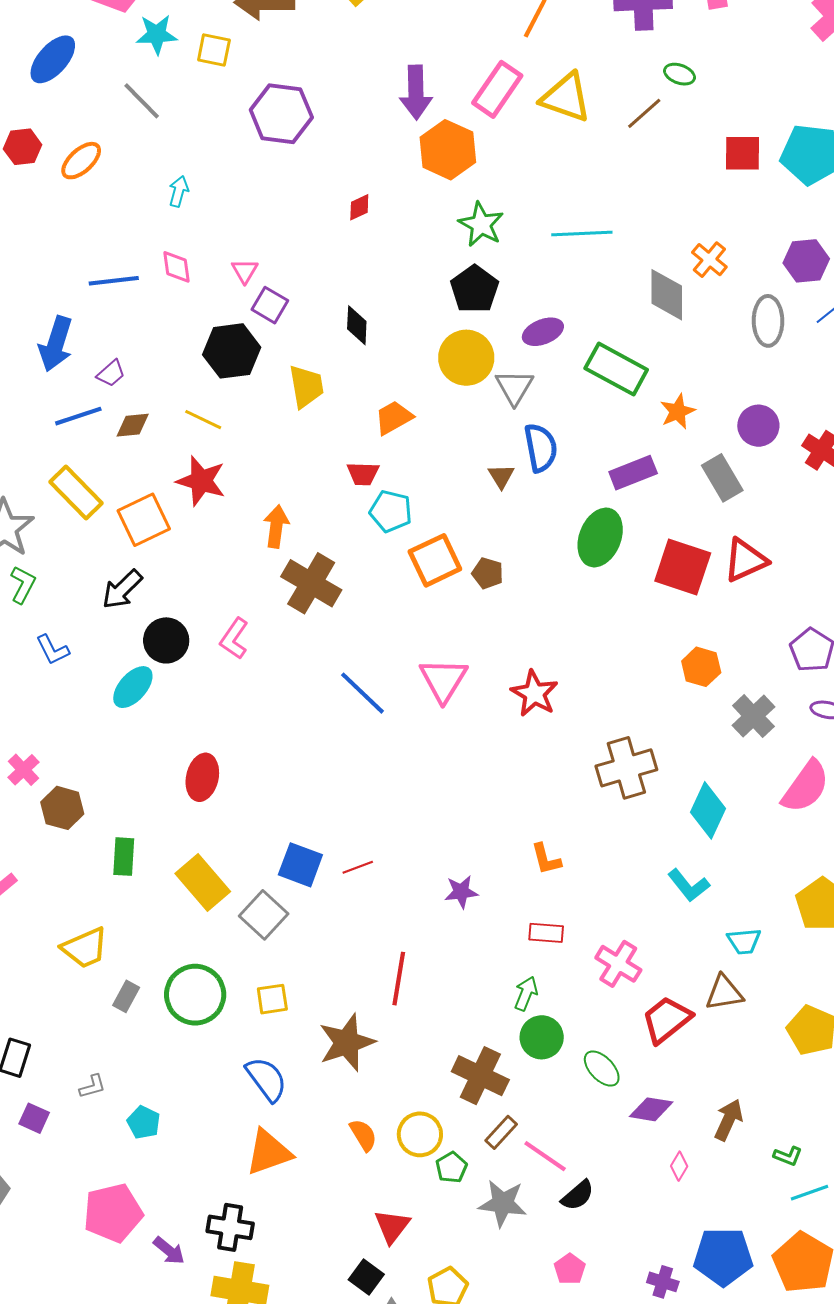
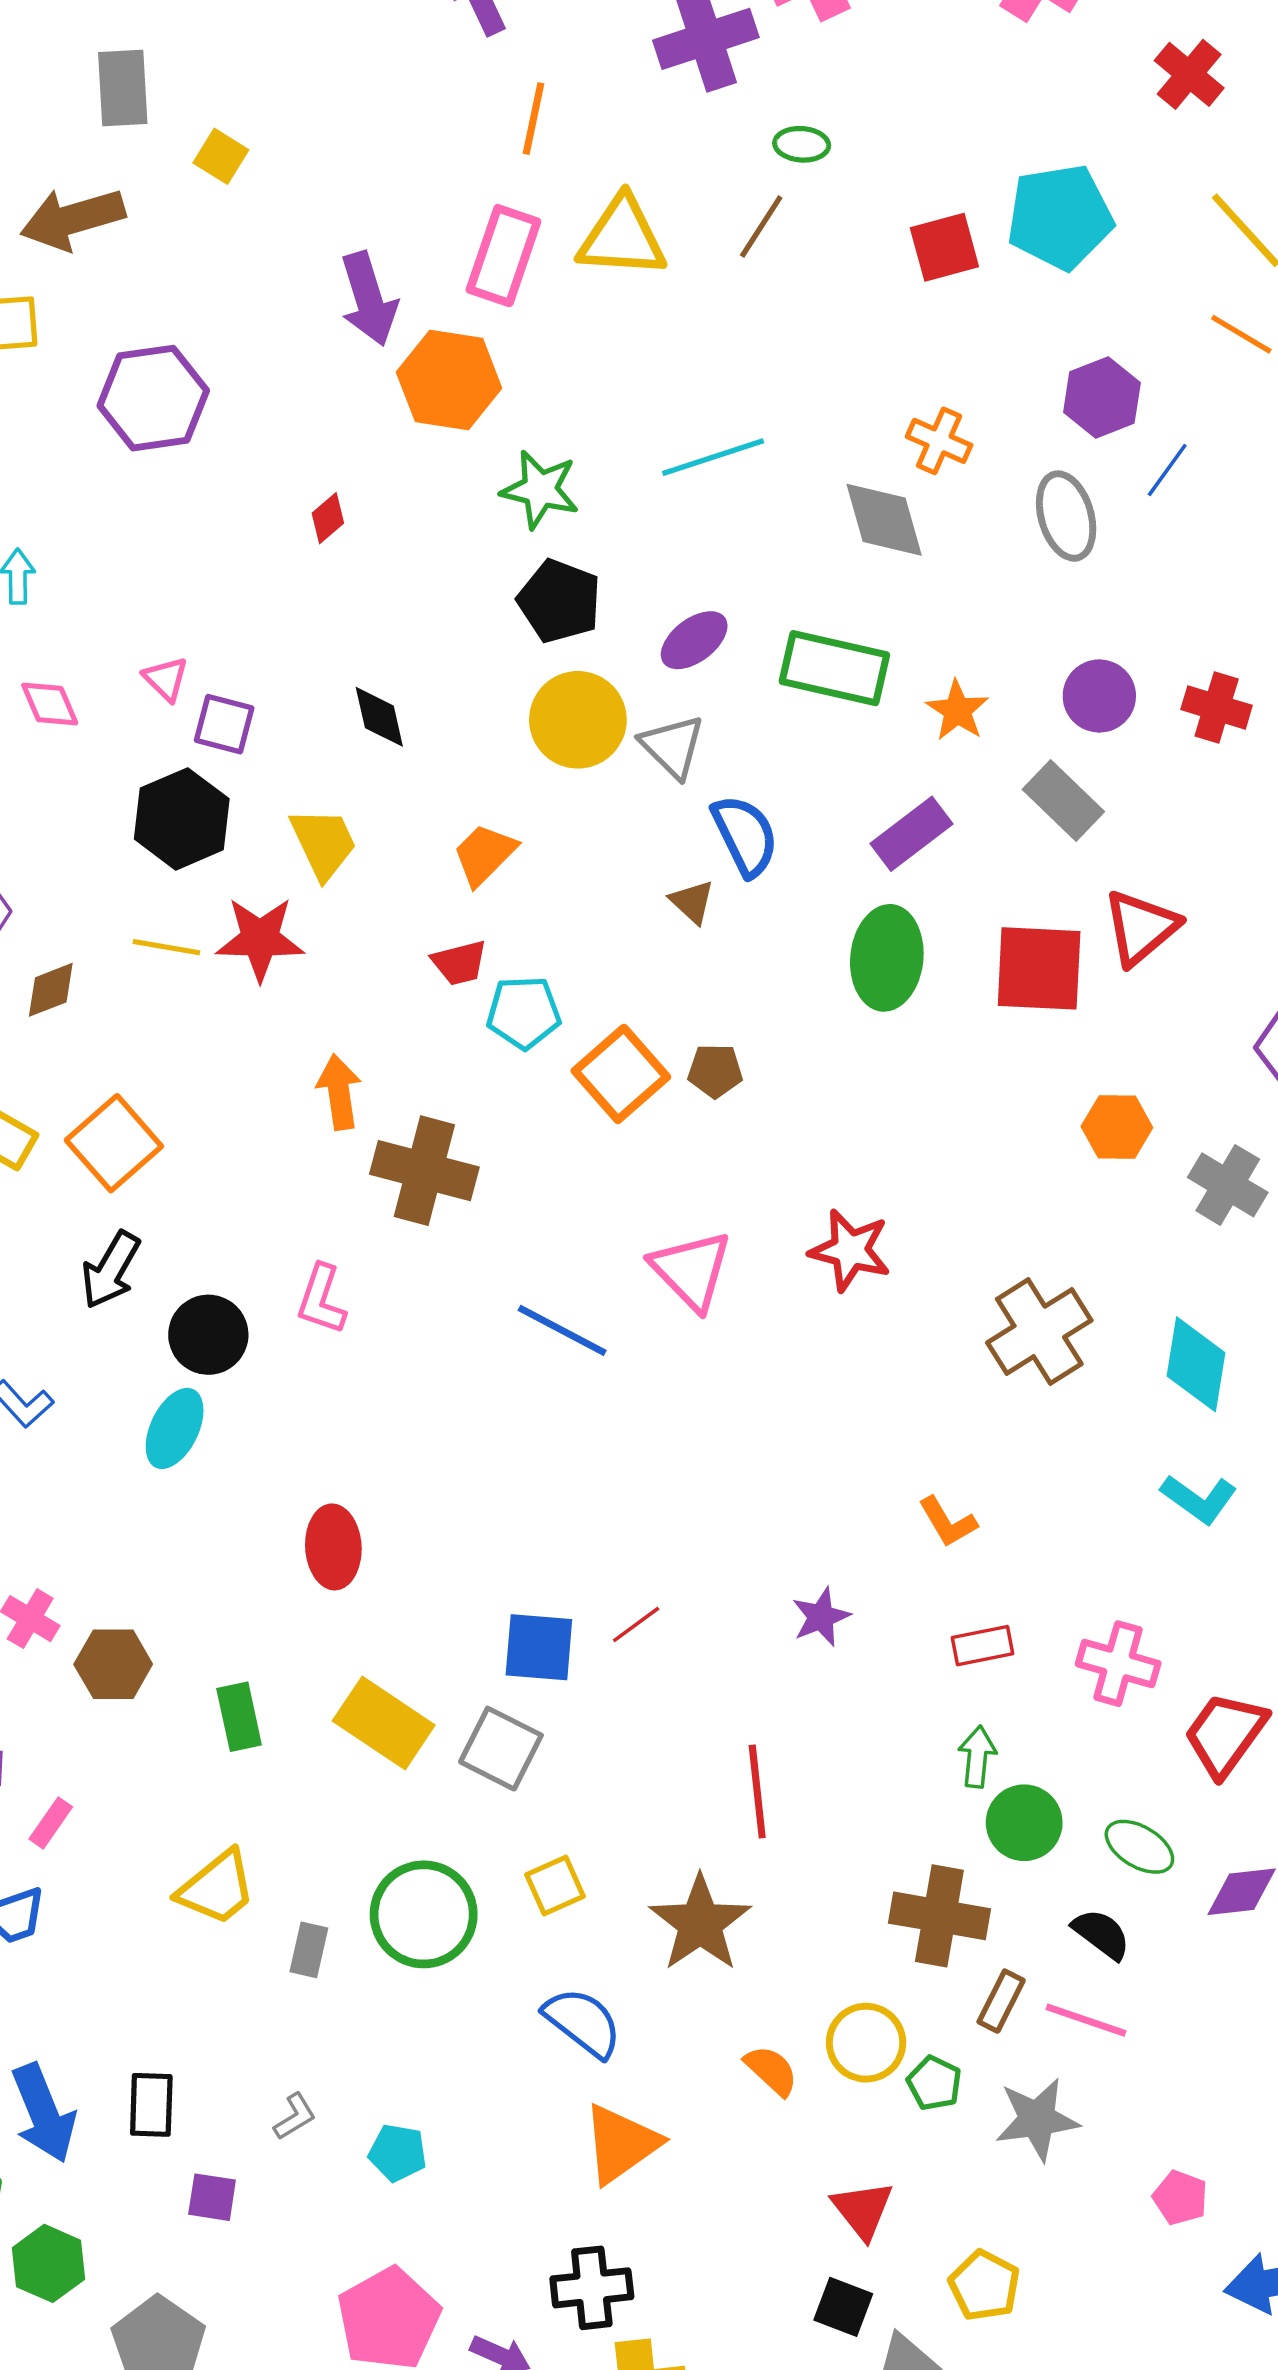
red star: (201, 481) -> (260, 939), moved
black semicircle: (578, 1195) -> (1101, 1934), moved, turned -87

